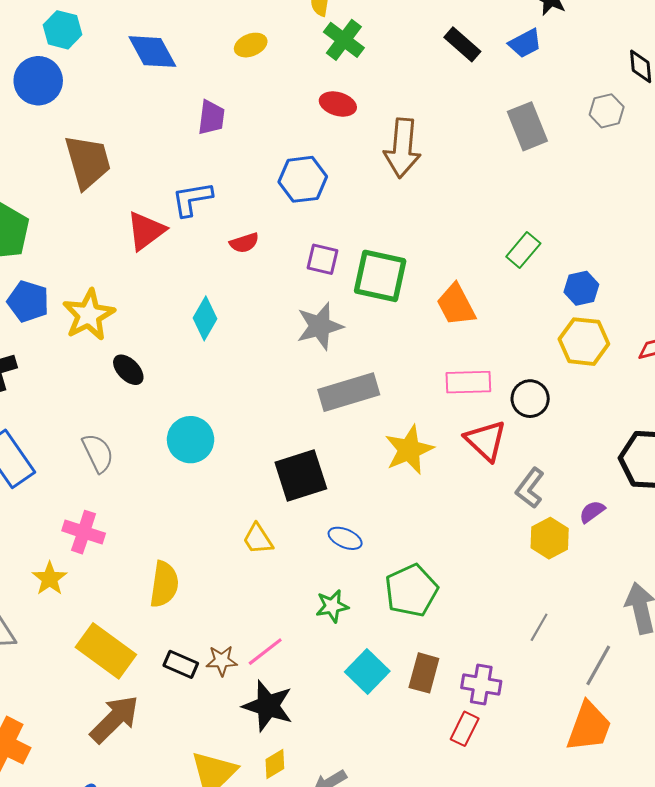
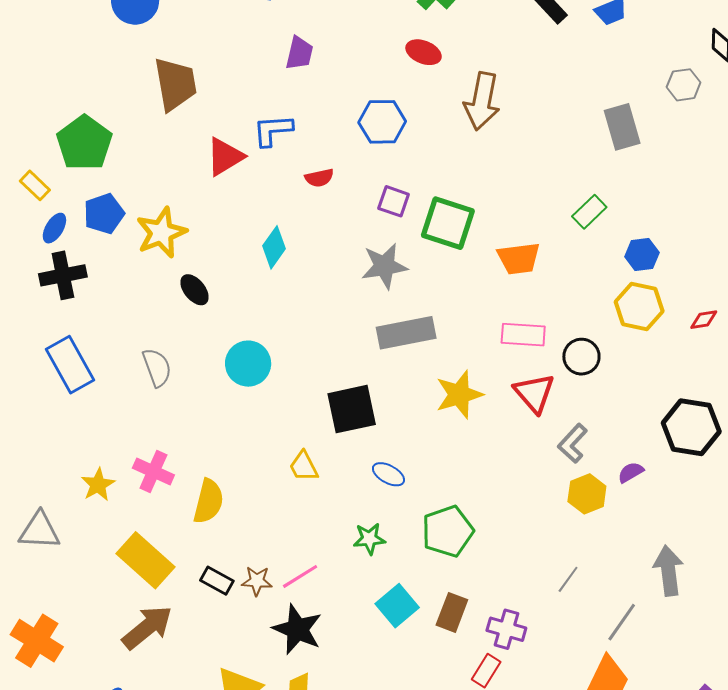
gray rectangle: (527, 126) -> (622, 127), moved
blue pentagon: (28, 301) -> (104, 214), turned 30
orange trapezoid: (456, 305) -> (519, 258), turned -75
pink cross: (84, 532) -> (153, 471), moved

